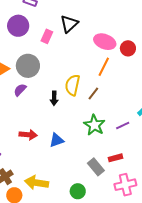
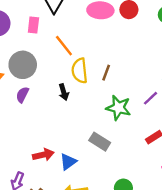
orange line: (104, 67) -> (64, 46), moved, turned -48
red arrow: (28, 135) -> (43, 155), moved
blue triangle: (57, 140) -> (68, 162), moved
gray rectangle: (96, 167) -> (100, 142), moved

